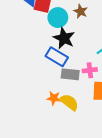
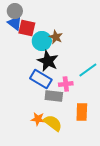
brown star: (81, 11) -> (56, 37), moved
pink cross: (90, 70) -> (66, 84), moved

